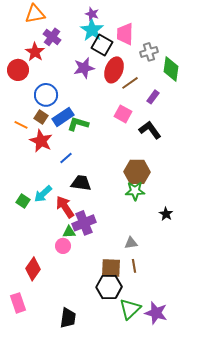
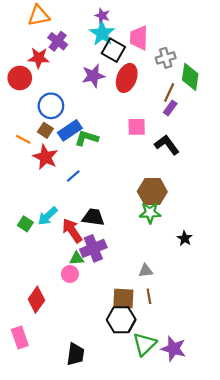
red star: (35, 52) -> (39, 58), turned -30
brown line: (130, 83) -> (169, 92), moved, turned -30
pink square: (123, 114) -> (137, 127), turned -30
black trapezoid: (81, 183) -> (93, 217), moved

